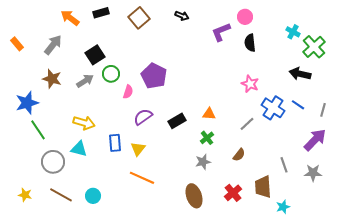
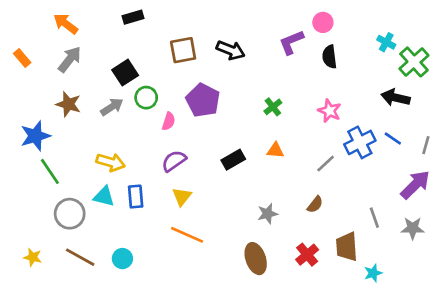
black arrow: (182, 16) -> (231, 50), moved, size x1.5
orange arrow: (70, 18) -> (66, 24), moved
brown square: (139, 18) -> (183, 50), moved, turned 30
blue cross: (273, 108) -> (360, 142), turned 30
purple semicircle: (143, 117) -> (174, 161), moved
green cross: (207, 138) -> (273, 107), moved
blue rectangle: (115, 143) -> (136, 197), moved

